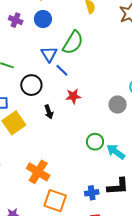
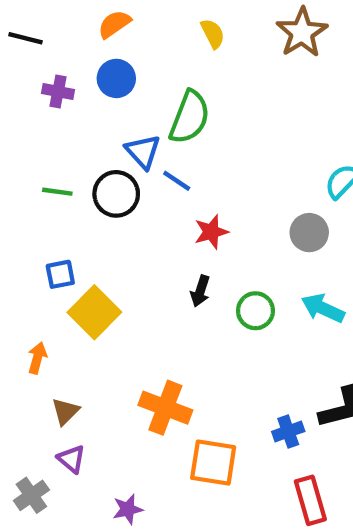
black circle: (31, 85) -> (116, 194), moved
black arrow: (49, 112) -> (200, 291), moved, turned 48
green circle: (95, 142) -> (255, 311), moved
cyan arrow: (116, 152) -> (323, 308), moved

